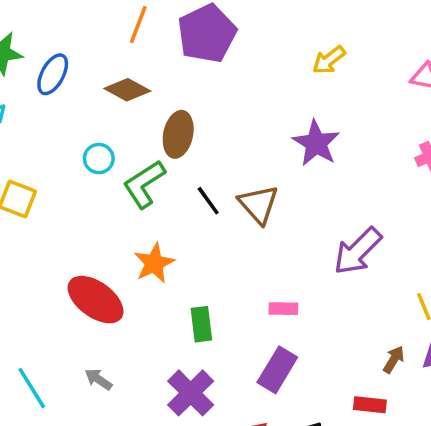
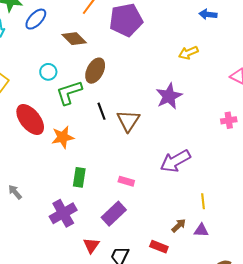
red ellipse: (96, 300) -> (30, 120), moved

